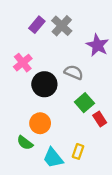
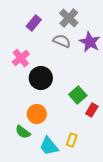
gray cross: (62, 26) -> (69, 18), moved
gray semicircle: (74, 72) -> (62, 41), moved
red rectangle: (100, 119) -> (92, 110), turned 64

